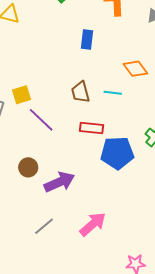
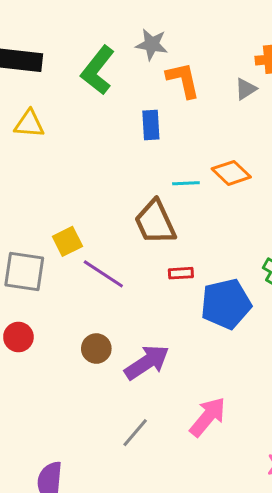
blue rectangle: (87, 39) -> (151, 125), moved
brown trapezoid: (80, 92) -> (155, 222), size x1.4
cyan line: (113, 93) -> (186, 183), moved
red rectangle: (91, 128) -> (181, 273), size x0.7

